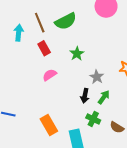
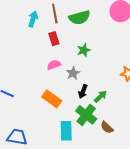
gray star: (97, 77) -> (73, 73), moved
green cross: (93, 119) -> (86, 115), size x1.5
orange rectangle: (49, 125) -> (52, 99), moved, turned -36

